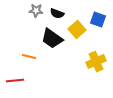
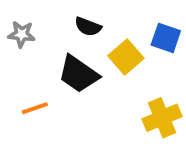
gray star: (36, 11) -> (22, 34), moved
orange line: (29, 57) -> (35, 108), turned -32

